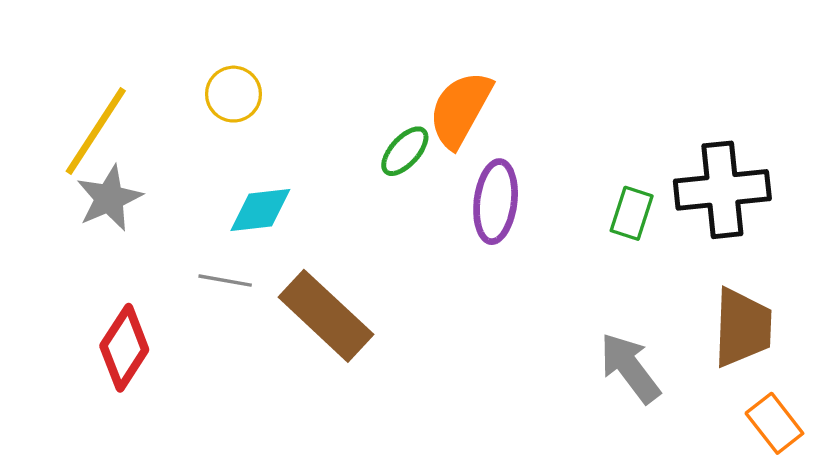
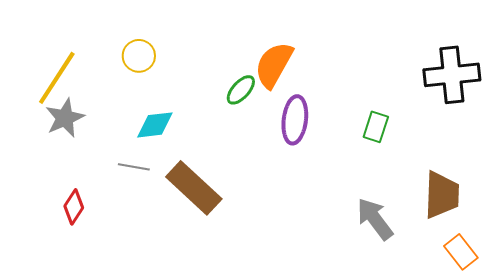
black cross: (722, 190) -> (452, 75), moved
red diamond: (124, 348) -> (74, 207), size x0.7

